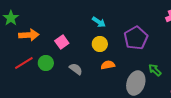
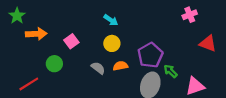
purple pentagon: (136, 38) -> (150, 55), moved
red line: (24, 63) -> (29, 84), moved
gray semicircle: (76, 69) -> (98, 68), moved

